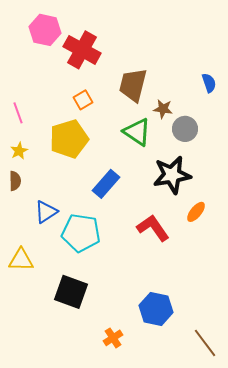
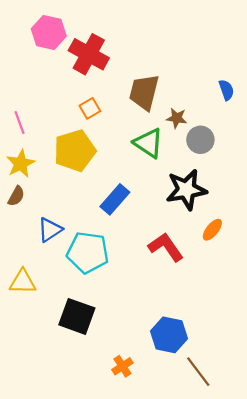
yellow star: (19, 151) -> (21, 164), size x1.5
brown semicircle: (15, 181) -> (16, 196), turned 30
brown line: (205, 343) -> (198, 372), moved

